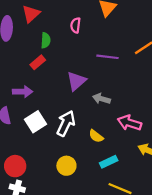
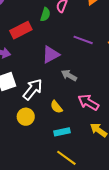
green semicircle: (46, 40) -> (45, 14), moved
red rectangle: (38, 62) -> (21, 30), size x1.5
yellow circle: (66, 166) -> (26, 117), moved

